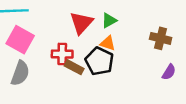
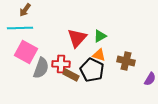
brown cross: (161, 38) -> (126, 61), moved
gray semicircle: (20, 73) -> (41, 68), moved

